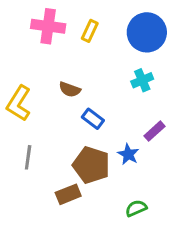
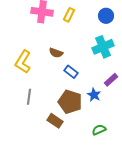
blue circle: (147, 32) -> (106, 16), size x0.6
cyan cross: (142, 80) -> (103, 47), size x1.5
brown rectangle: (68, 194) -> (55, 121), turned 56

